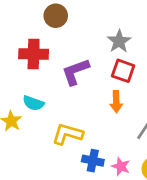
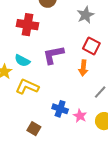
gray star: (119, 41) -> (86, 15), moved
purple L-shape: (75, 72) -> (53, 55), moved
yellow L-shape: (67, 134) -> (27, 87), moved

